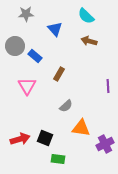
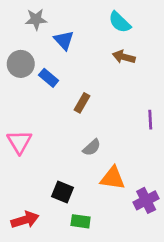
blue triangle: (55, 29) -> (64, 40), moved
pink triangle: (27, 86) -> (19, 142), moved
red arrow: (20, 139) -> (25, 220), moved

